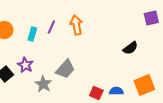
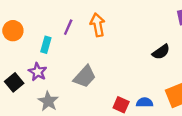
cyan rectangle: (32, 34) -> (46, 45), moved
gray star: (43, 84) -> (48, 101), moved

